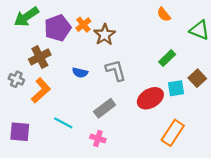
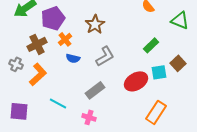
orange cross: (83, 25) -> (65, 39), moved
gray L-shape: (116, 70) -> (105, 56), turned 75

